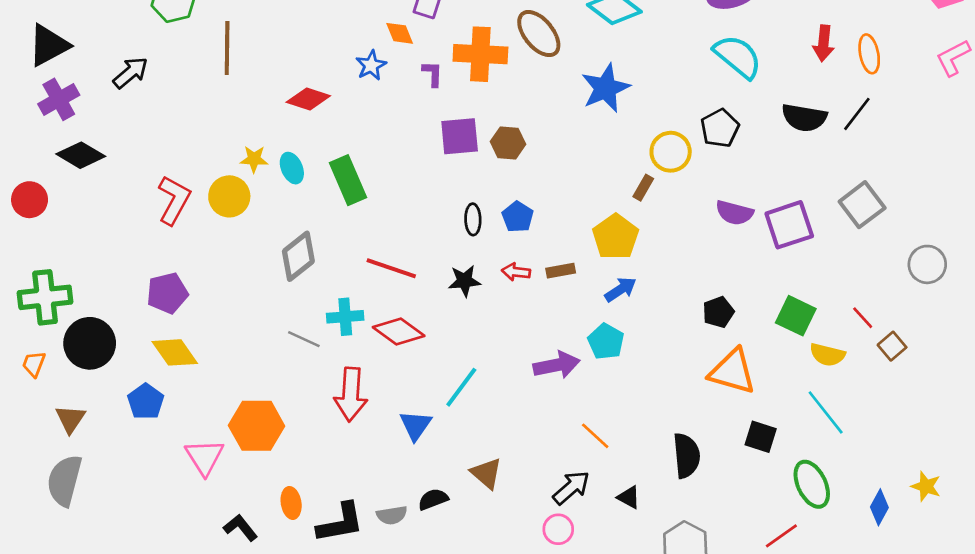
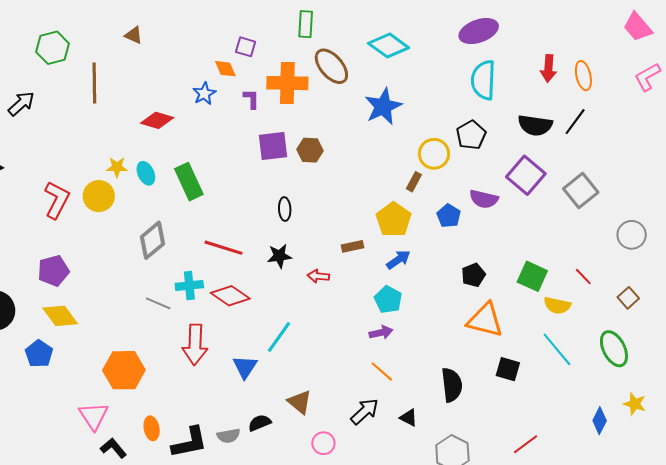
cyan semicircle: (738, 57) -> (483, 80), turned -126
blue pentagon: (518, 217) -> (449, 216), moved
purple square: (789, 225) -> (526, 175), moved, turned -30
red arrow: (516, 272) -> (318, 276), moved
brown square: (892, 346) -> (628, 298), moved
purple arrow: (557, 365) -> (381, 333), moved, size x0.7
pink triangle: (204, 457) -> (94, 416), moved
green ellipse: (812, 484) -> (614, 349), moved
pink circle: (558, 529) -> (323, 443), moved

